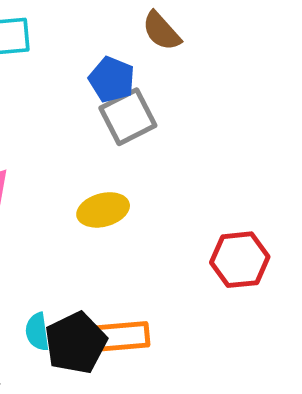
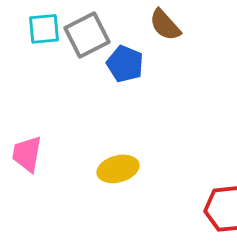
gray square: (128, 117) -> (87, 35), moved

